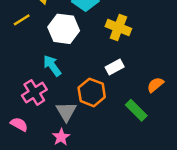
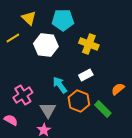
cyan arrow: (52, 66) -> (60, 85), moved
orange hexagon: (92, 92) -> (79, 101), moved

